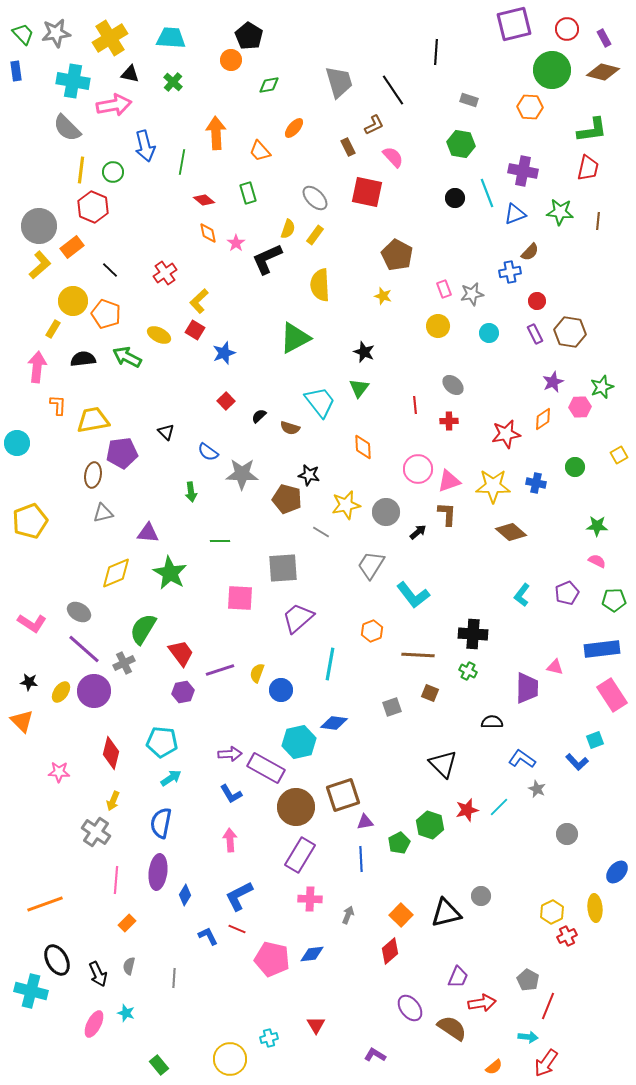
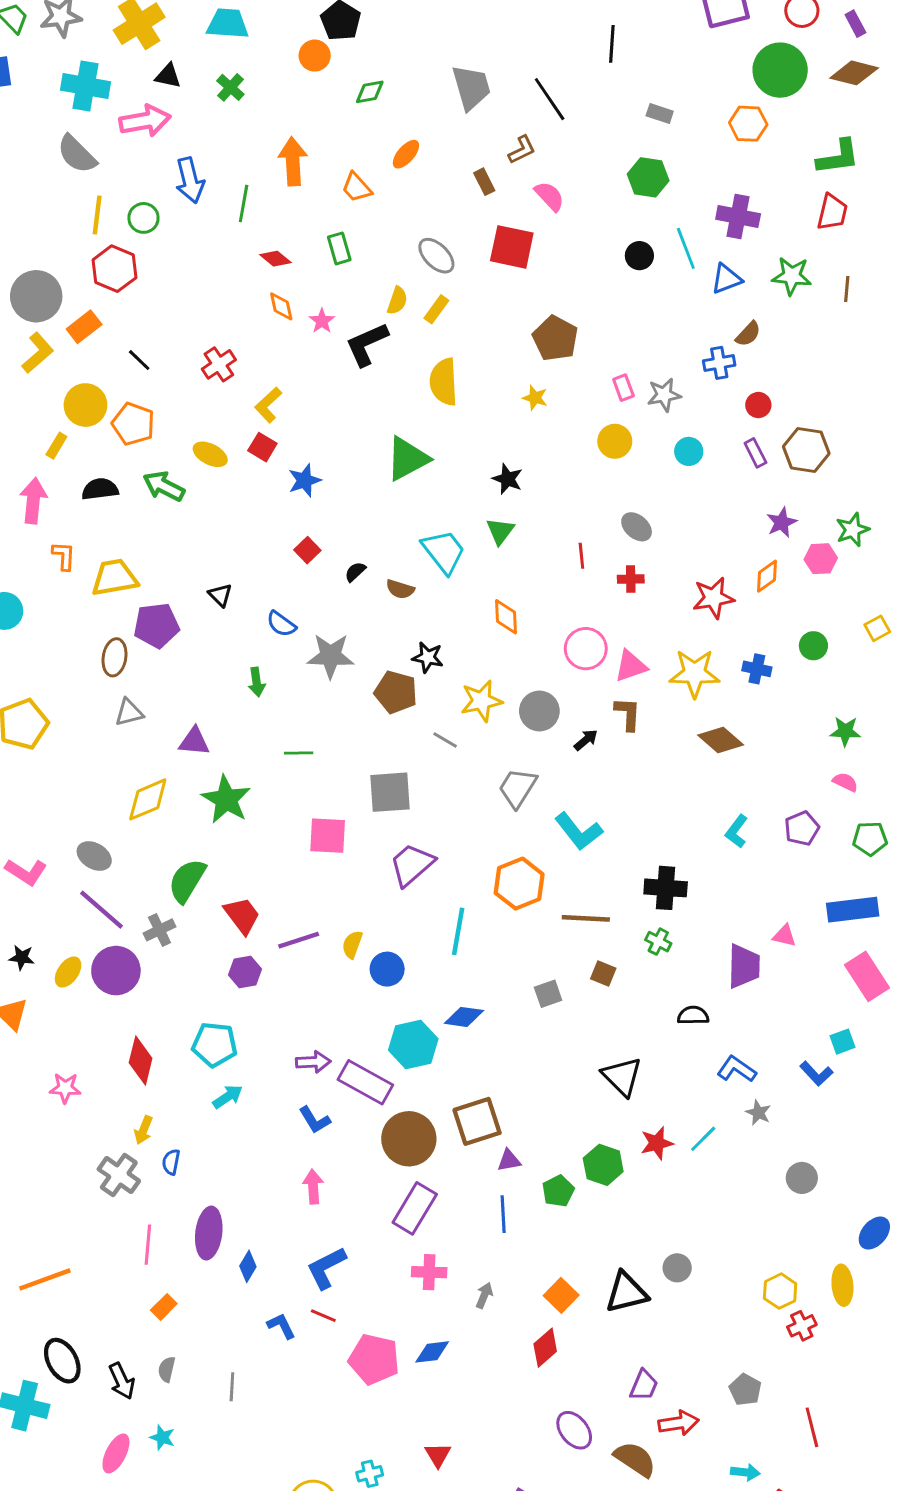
orange hexagon: (372, 631) -> (519, 884), size x1.6
blue semicircle: (161, 823) -> (171, 1162), moved, size x0.6
red line: (548, 1006) -> (812, 1427), moved, turned -36

